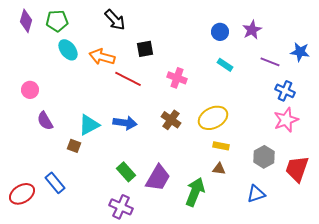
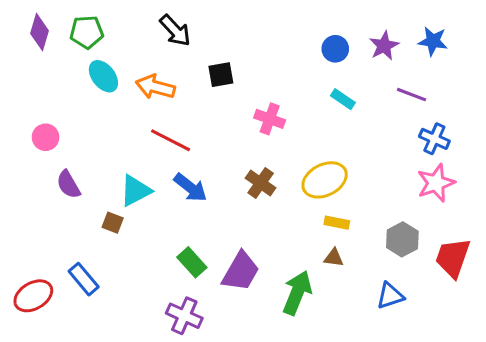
blue star: (300, 52) -> (433, 41), moved
red line: (128, 79) -> (171, 140), moved
blue arrow: (125, 123) -> (190, 188), turned 30

